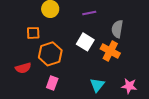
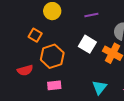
orange square: (33, 33) -> (35, 35), turned 32
pink rectangle: (52, 83) -> (54, 85), turned 64

